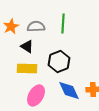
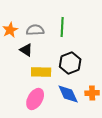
black hexagon: (59, 61) -> (70, 63), moved
yellow rectangle: (27, 68) -> (41, 72), moved

